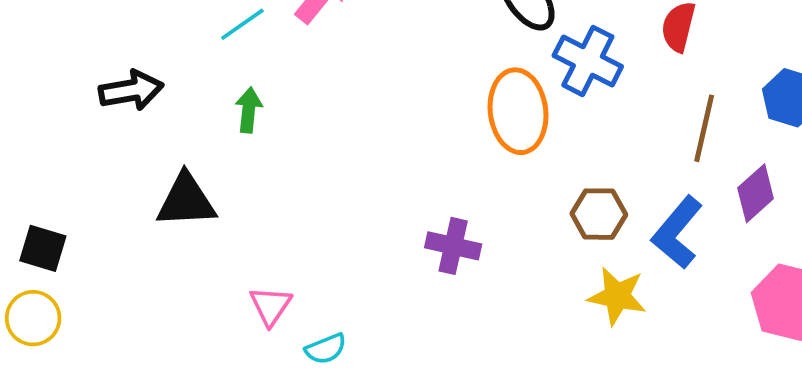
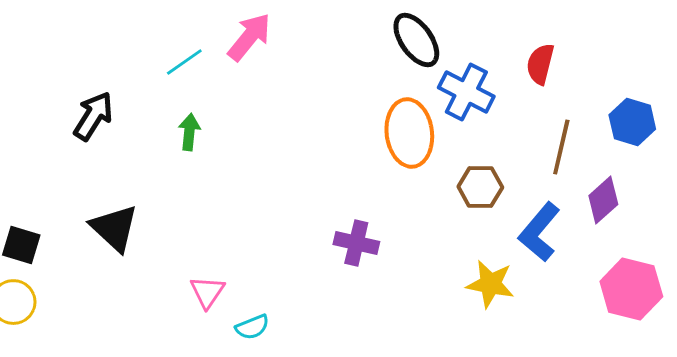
black arrow: (131, 90) -> (93, 116), turned -48
black triangle: (186, 201) -> (114, 228), moved, turned 46
brown hexagon: (599, 214) -> (480, 187), moved

